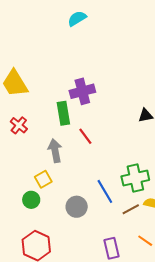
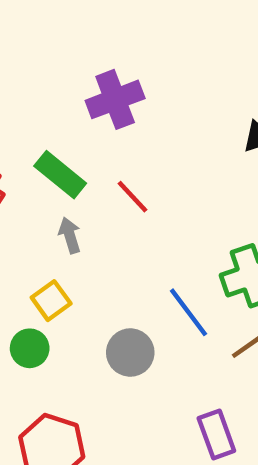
green rectangle: (63, 113) -> (60, 175), moved, turned -35
gray arrow: (55, 151) -> (70, 235), size x0.7

